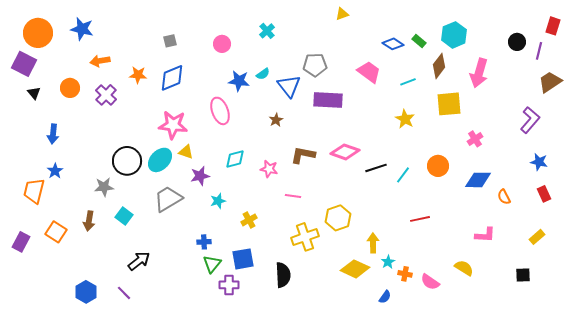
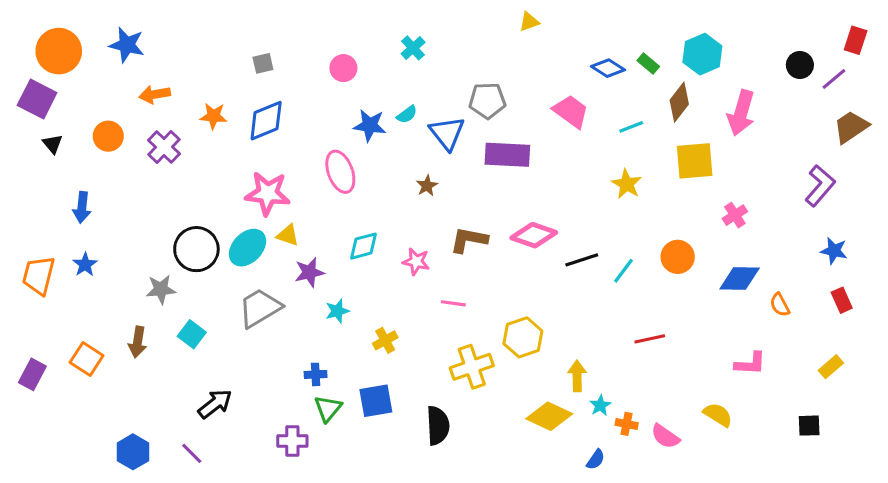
purple line: (539, 51) -> (834, 79), turned 36
orange trapezoid: (34, 191) -> (39, 275), moved
purple cross: (229, 285) -> (292, 441), moved

